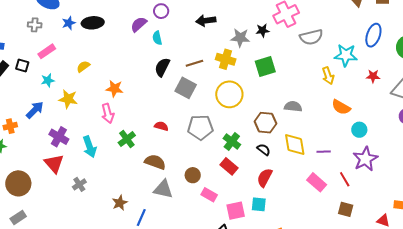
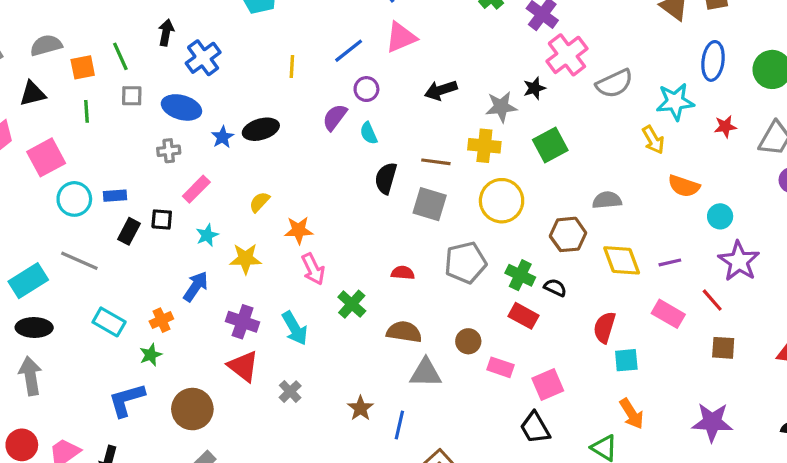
brown line: (194, 63) -> (436, 162), turned 36
orange star: (115, 89) -> (299, 230), moved
black semicircle: (264, 150) -> (555, 288), moved
red semicircle: (265, 178) -> (605, 327), moved
cyan square: (259, 204) -> (626, 360), moved

